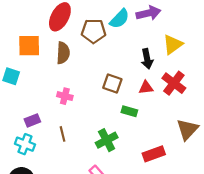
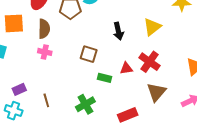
yellow triangle: (173, 44) -> (152, 27), moved
red cross: (174, 83) -> (150, 62), moved
red triangle: (146, 88) -> (126, 68), moved
pink cross: (65, 96) -> (45, 52), moved

